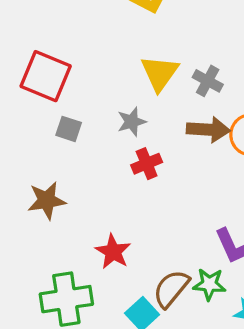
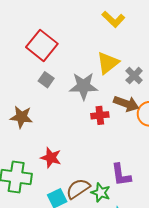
gray star: (132, 122) -> (84, 86), size x1.6
red cross: (147, 164) -> (100, 115), moved
red star: (113, 252) -> (51, 158), turned -30

